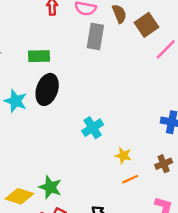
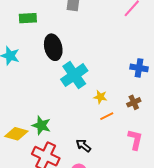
black ellipse: (47, 89) -> (53, 47), moved, turned -30
cyan cross: (93, 128) -> (74, 75), size x1.5

